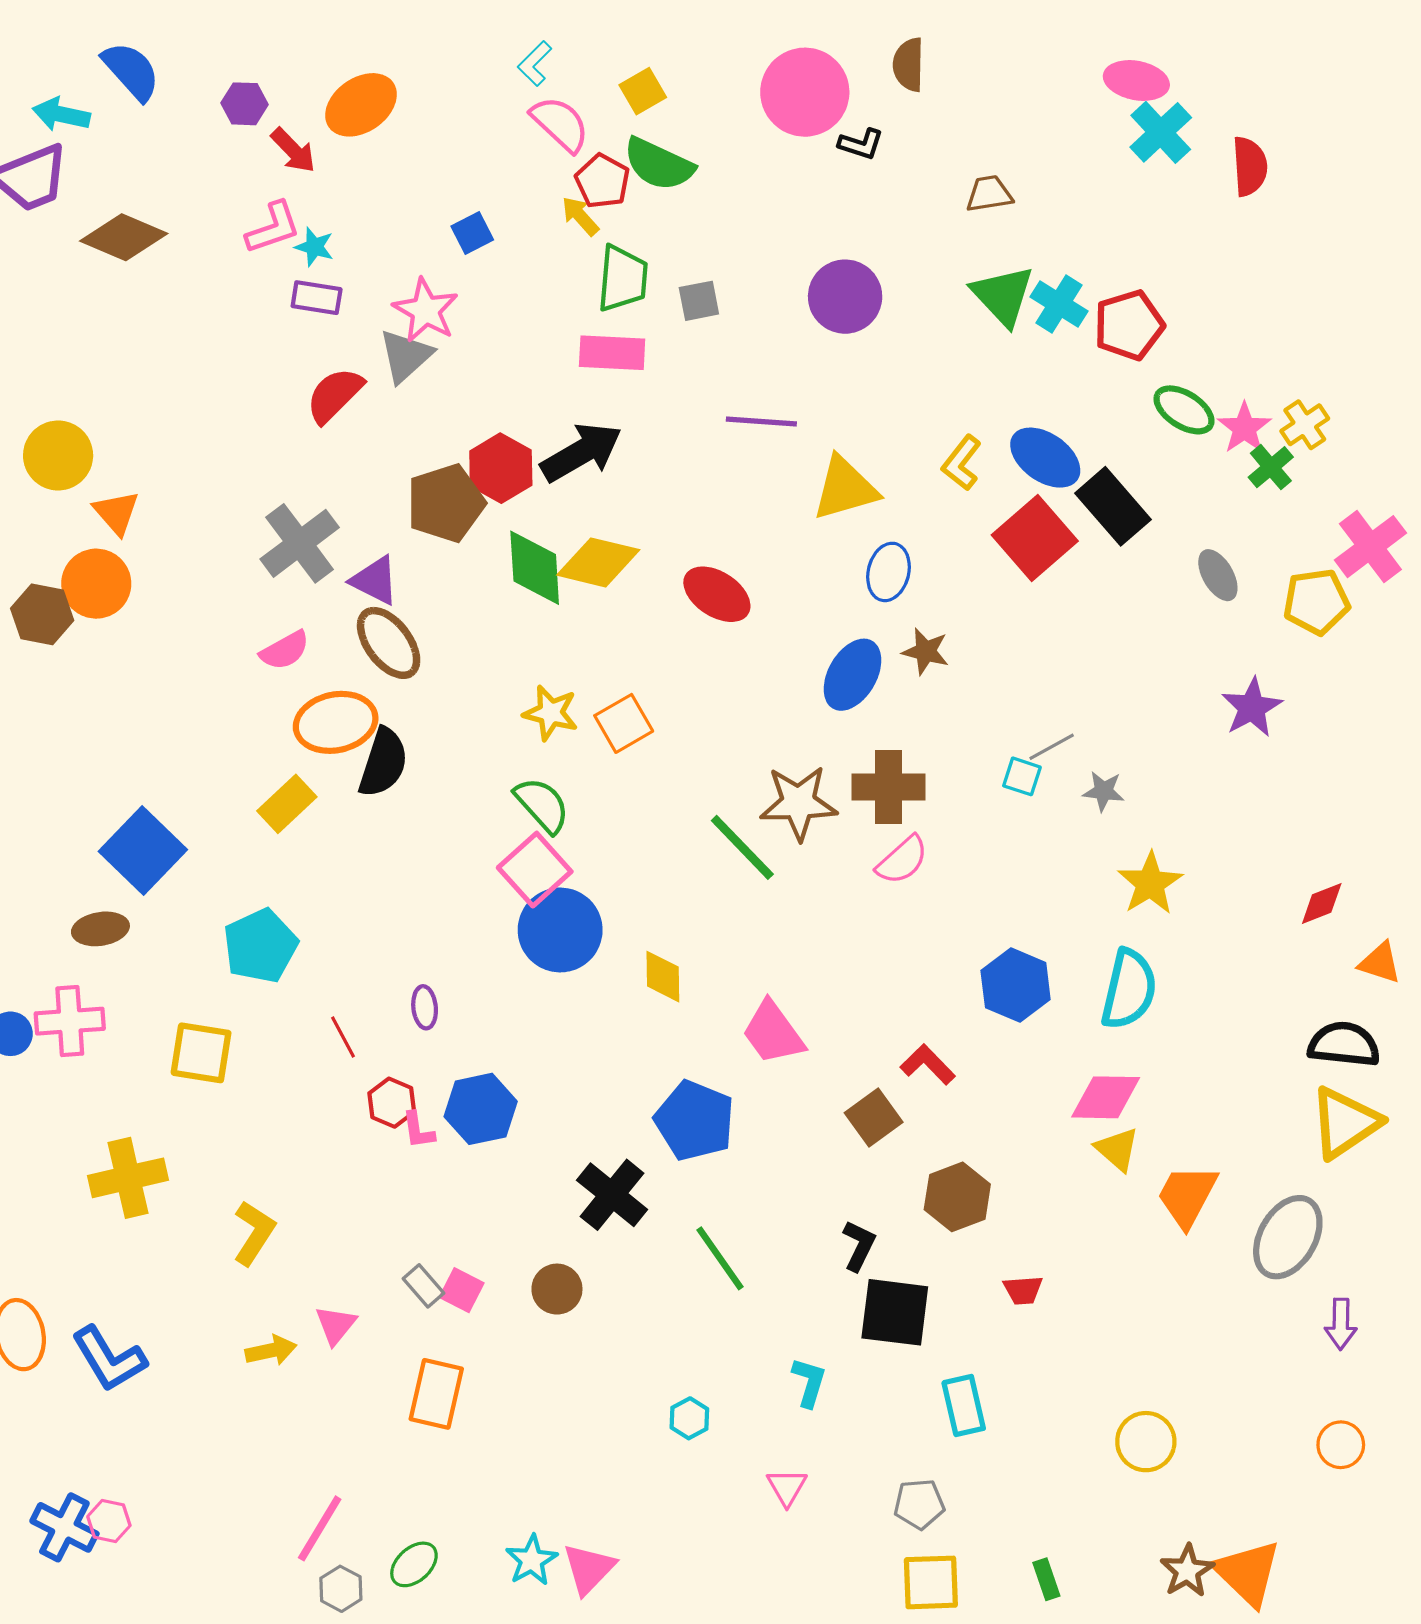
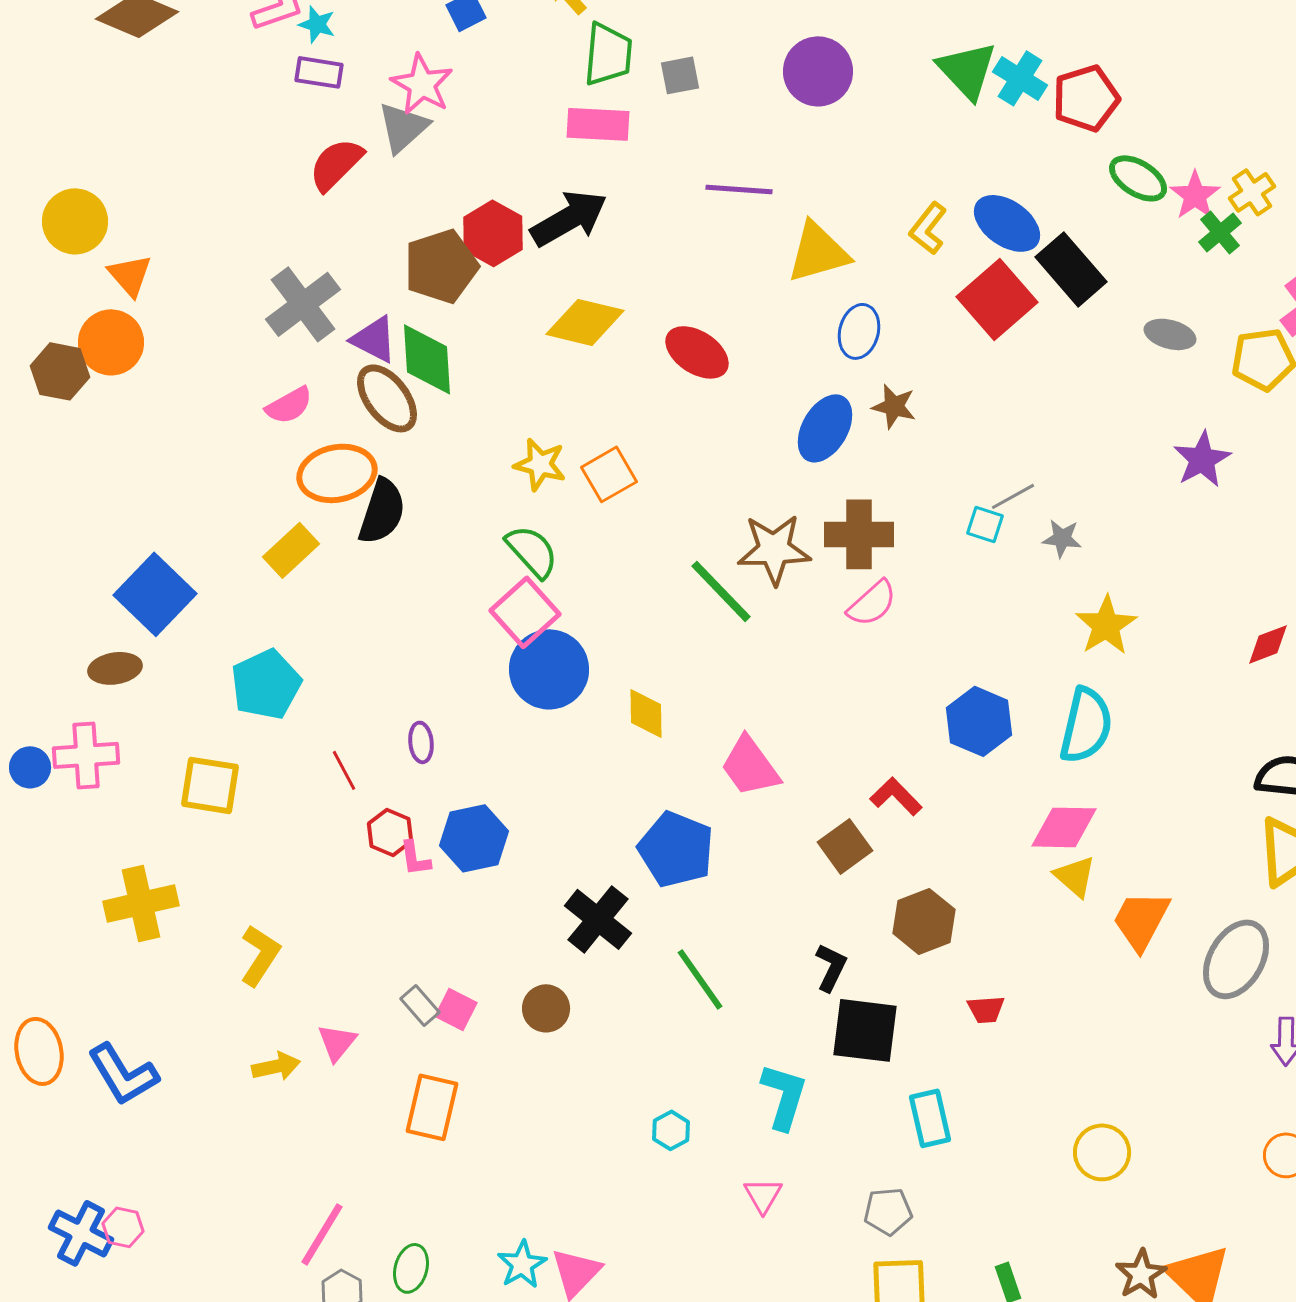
green diamond: (535, 568) -> (427, 359), moved
gray ellipse: (1218, 575) -> (1170, 334), turned -45
cyan L-shape: (809, 1382) -> (784, 1096), size x1.4
green ellipse: (414, 1564) -> (411, 1268), turned -33

